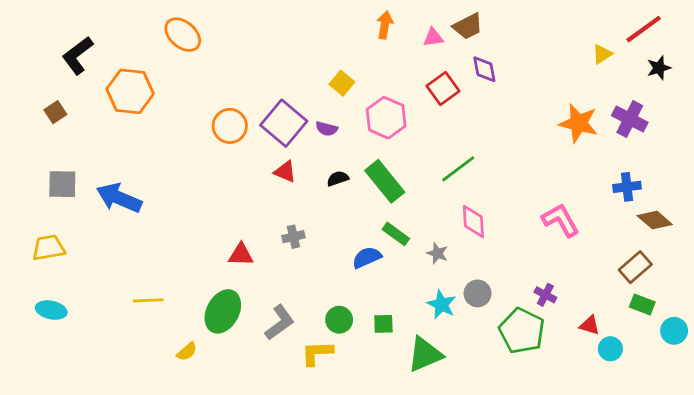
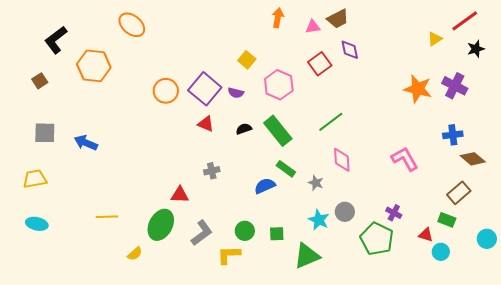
blue arrow: (119, 198) -> (86, 143), size x0.7
red triangle: (241, 255) -> (180, 195), moved
green rectangle: (642, 305) -> (447, 220), moved

